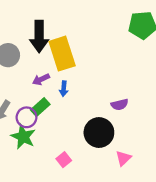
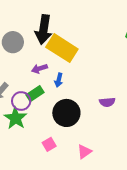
yellow rectangle: (62, 54) -> (62, 48), turned -48
black circle: (99, 133) -> (66, 113), moved
pink triangle: (123, 158) -> (84, 152), moved

